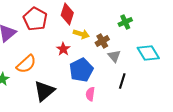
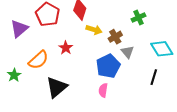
red star: (63, 49) -> (66, 48), moved
blue pentagon: (81, 70) -> (108, 66), moved
black line: (122, 81) -> (154, 77), moved

